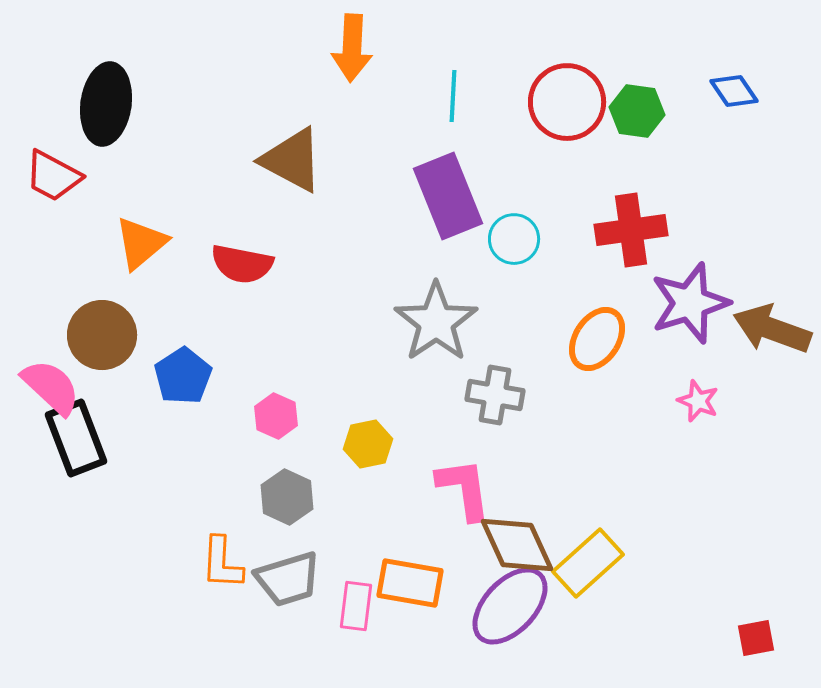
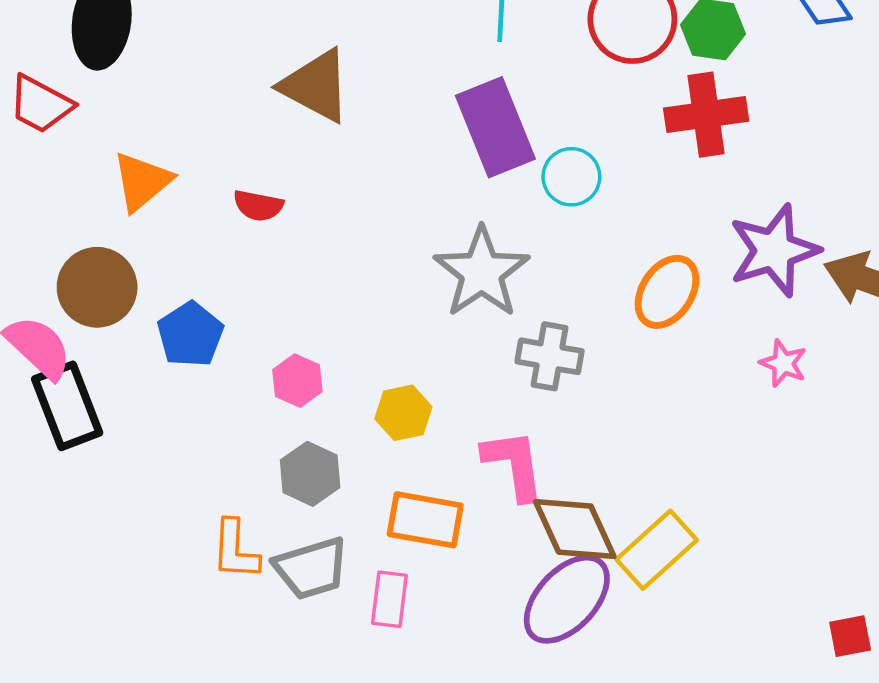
red cross: (631, 230) -> (706, 115), moved
red semicircle: (242, 264) -> (258, 206), size x0.7
orange rectangle: (410, 583) -> (425, 520), moved

